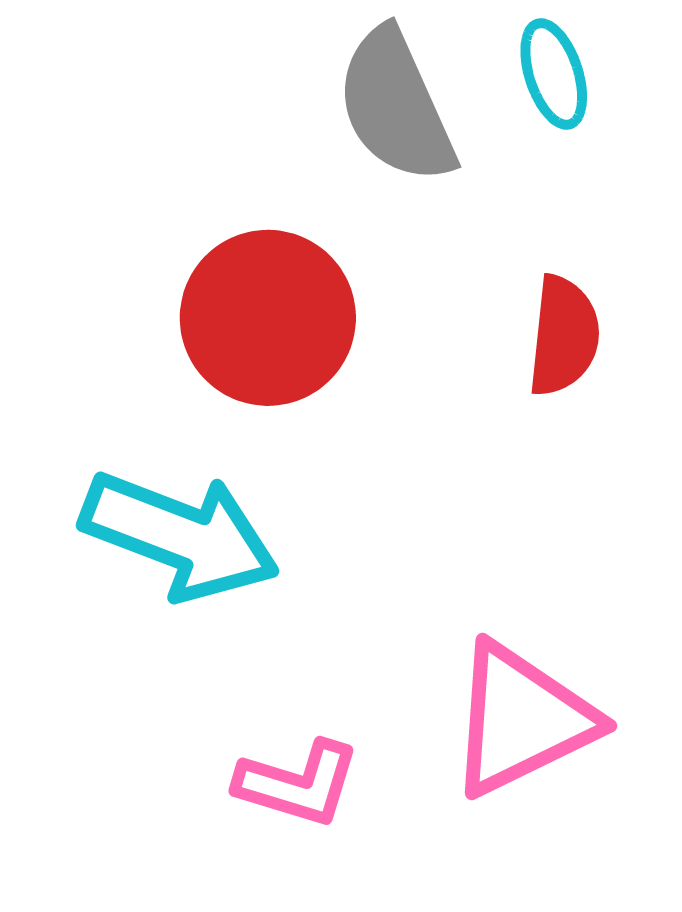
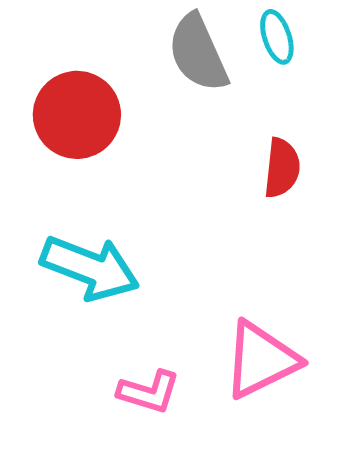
red circle: (268, 318) -> (77, 115), moved

